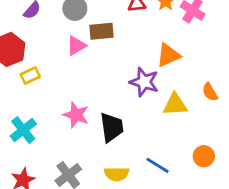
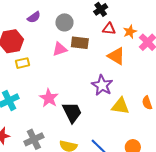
orange triangle: (168, 55) -> (116, 56), moved, turned 42
black trapezoid: (112, 127) -> (72, 112), turned -30

